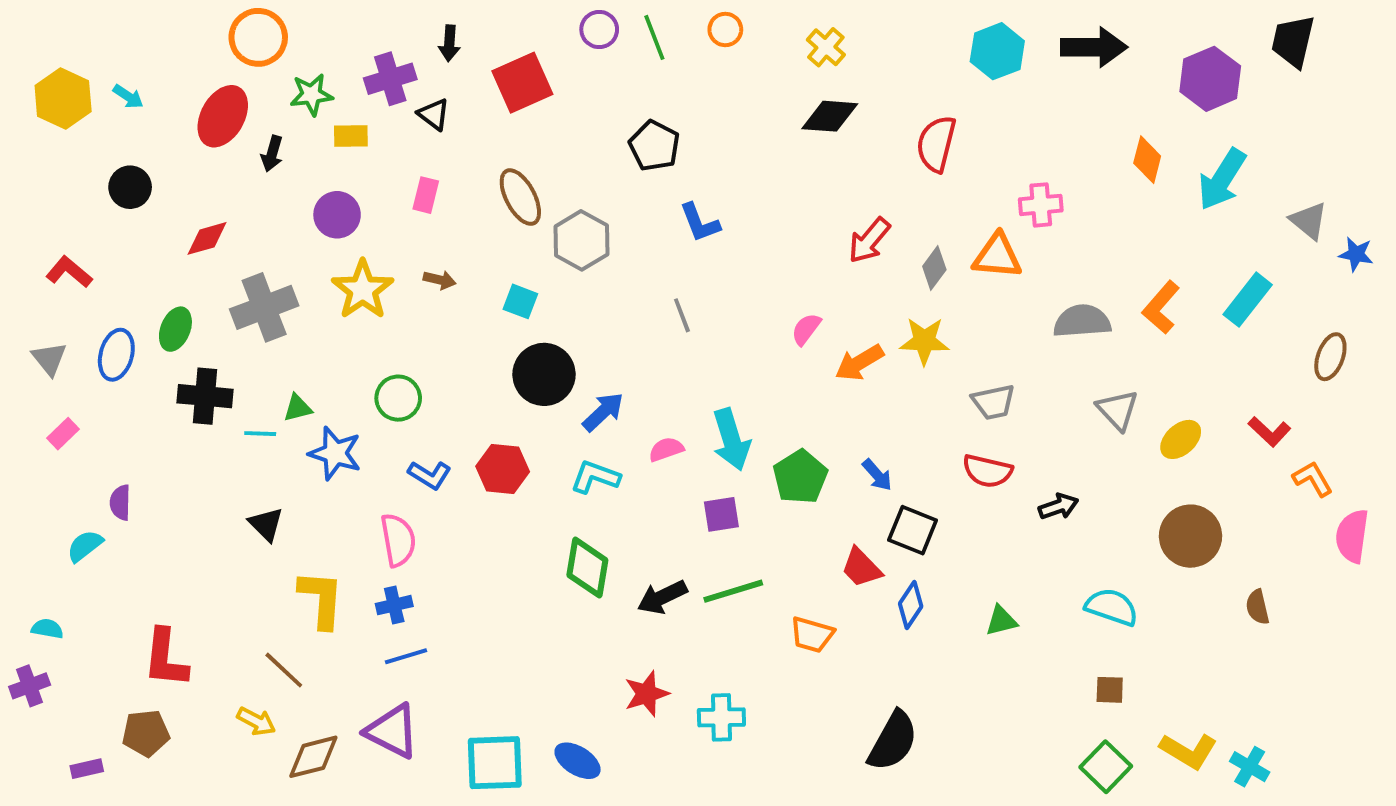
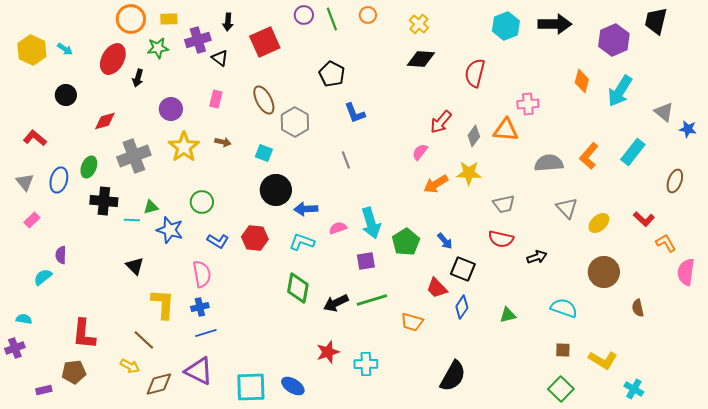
yellow rectangle: (351, 136) -> (169, 19), moved
pink semicircle: (806, 329) -> (420, 152), moved
blue arrow: (603, 412) -> (306, 209), turned -140
yellow L-shape: (1189, 751) -> (603, 360), moved

